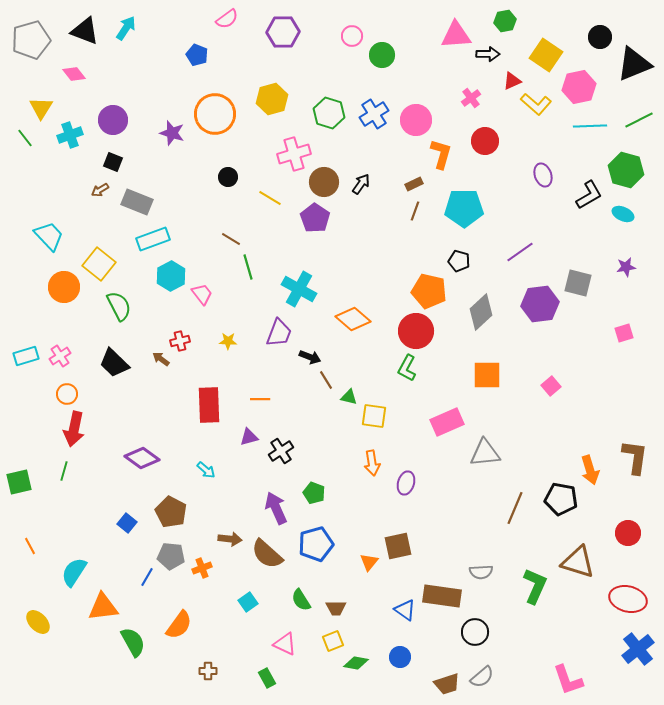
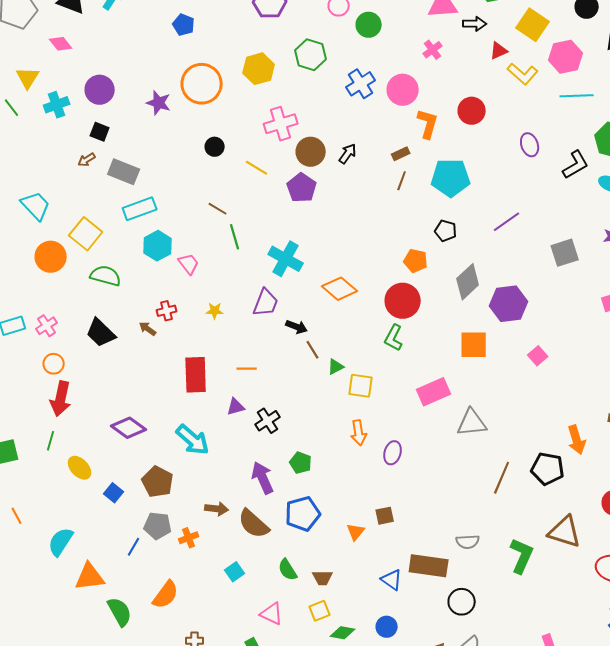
pink cross: (471, 98) -> (433, 50), moved
green hexagon: (329, 113) -> (311, 55), moved
gray square: (578, 283) -> (565, 253), turned -32
orange pentagon: (429, 291) -> (416, 261), size x0.7
purple hexagon: (540, 304) -> (509, 304), moved
green semicircle: (119, 306) -> (106, 276), turned -48
green triangle: (349, 397) -> (336, 367), turned -42
cyan arrow: (206, 470) -> (193, 440), size x1.8
brown square: (398, 546) -> (385, 516), size x0.7
yellow ellipse: (38, 622) -> (80, 468), moved

